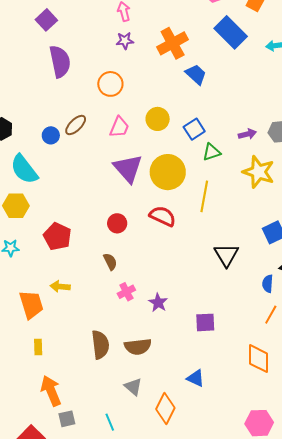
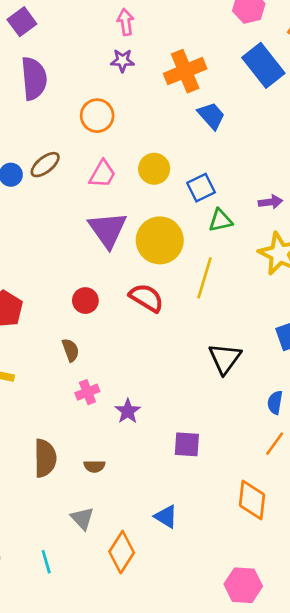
brown semicircle: (138, 347) -> (94, 466), size x0.6

